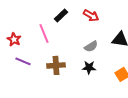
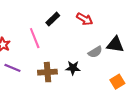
gray semicircle: (91, 46) -> (95, 52), moved
black star: (89, 67) -> (73, 68), moved

